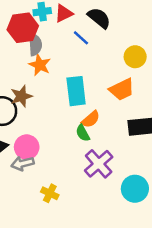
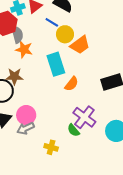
yellow circle: (135, 57) -> (65, 34), moved
orange trapezoid: (122, 89) -> (80, 45), moved
brown star: (21, 96) -> (14, 76), turned 30
green semicircle: (83, 133) -> (73, 130), moved

